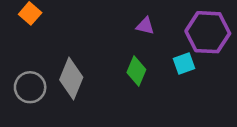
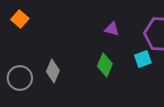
gray diamond: (71, 78) -> (53, 71), size x0.7

